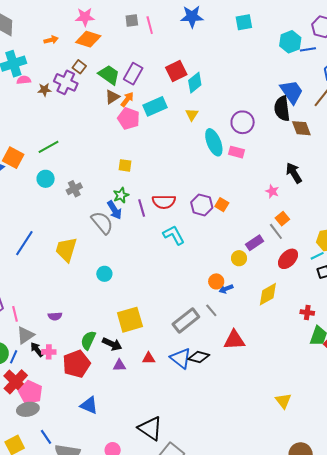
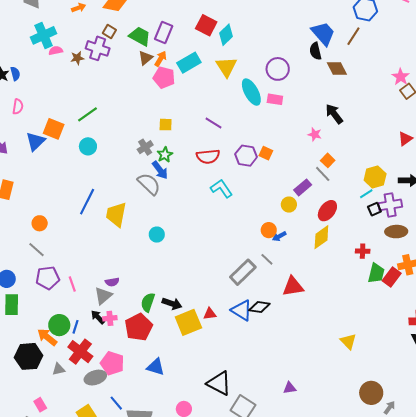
red square: (176, 71) -> (206, 25), turned -30
black semicircle: (282, 109) -> (315, 51), size x0.7
yellow triangle: (192, 115) -> (226, 67), size x1.6
gray cross: (74, 189) -> (145, 147), moved
purple line: (142, 208) -> (214, 123), moved, turned -36
blue line: (24, 243) -> (87, 202), moved
red ellipse: (288, 259) -> (327, 211), moved
yellow square: (130, 320) -> (188, 322), moved
gray triangle: (25, 335) -> (103, 296), moved
purple triangle: (119, 365) -> (290, 388), moved
pink pentagon: (30, 392) -> (112, 363), moved

